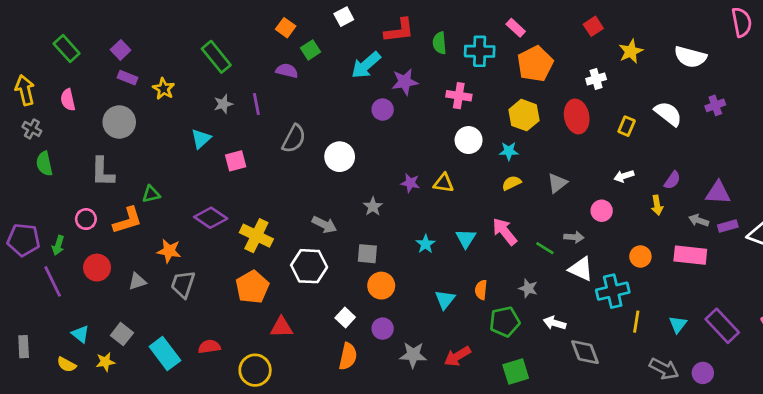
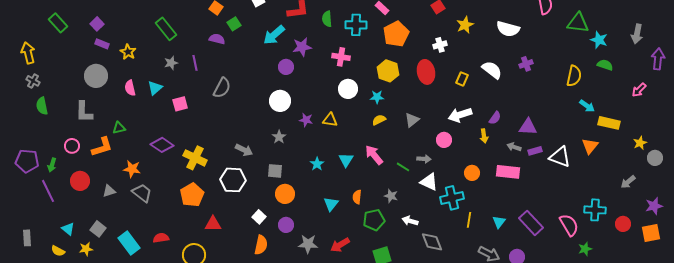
pink semicircle: (68, 100) -> (130, 88), moved
white circle: (340, 157) -> (280, 101), moved
white arrow: (624, 176) -> (460, 115), size x1.6
gray trapezoid: (183, 284) -> (142, 193), turned 110

